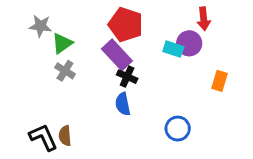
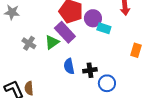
green triangle: (62, 43) -> (52, 42), moved
purple circle: (189, 43) -> (93, 18), moved
black cross: (127, 77) -> (90, 70), moved, turned -32

